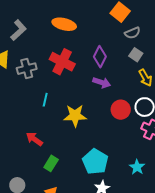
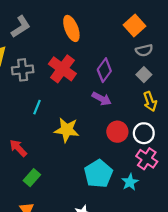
orange ellipse: (64, 24) -> (71, 28), turned 45
cyan pentagon: (95, 162) -> (98, 174), moved
cyan star: (137, 167) -> (130, 182), moved

